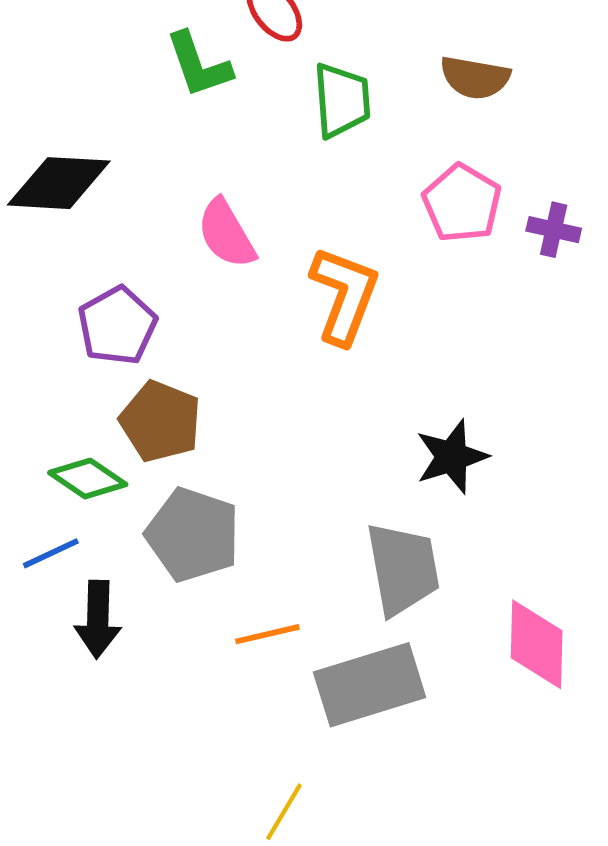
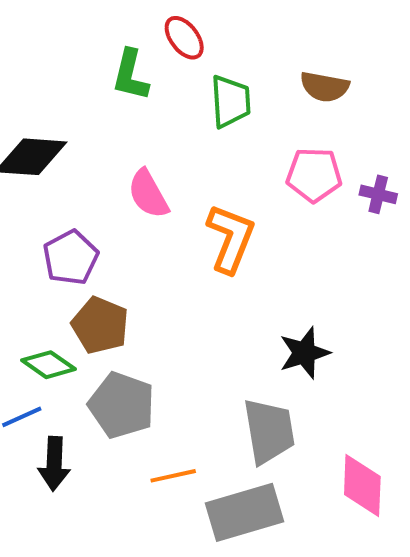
green L-shape: (199, 65) -> (130, 75), turned 32
pink pentagon: (462, 203) -> (314, 175), turned -30

